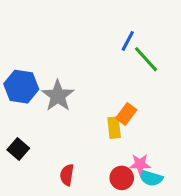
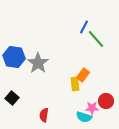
red circle: (122, 178) -> (106, 101), moved
cyan semicircle: (151, 178) -> (84, 117), moved

